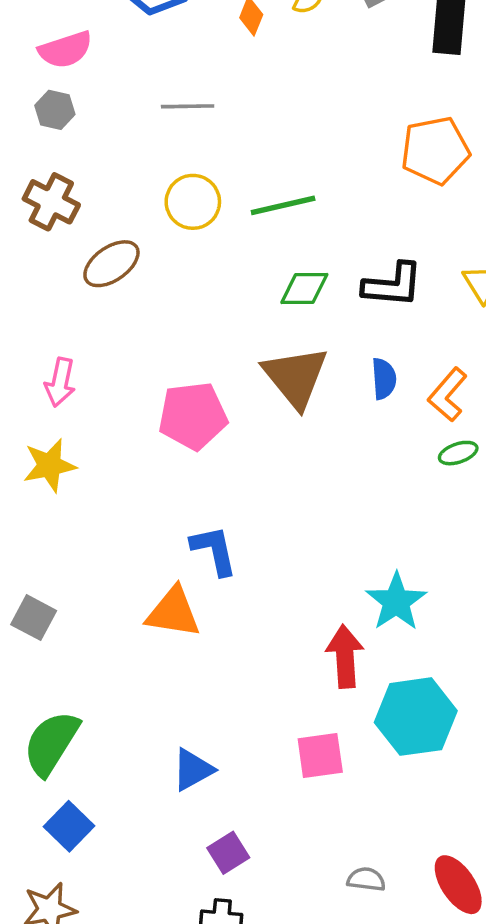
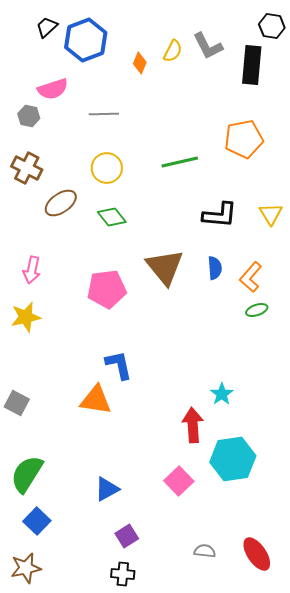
pink semicircle: (65, 50) -> (53, 89), moved
green line: (283, 205) -> (180, 162), moved
green diamond: (304, 288) -> (112, 217), moved, turned 52
cyan star: (396, 602) -> (222, 394), size x0.7
pink square: (320, 756) -> (179, 481), turned -36

